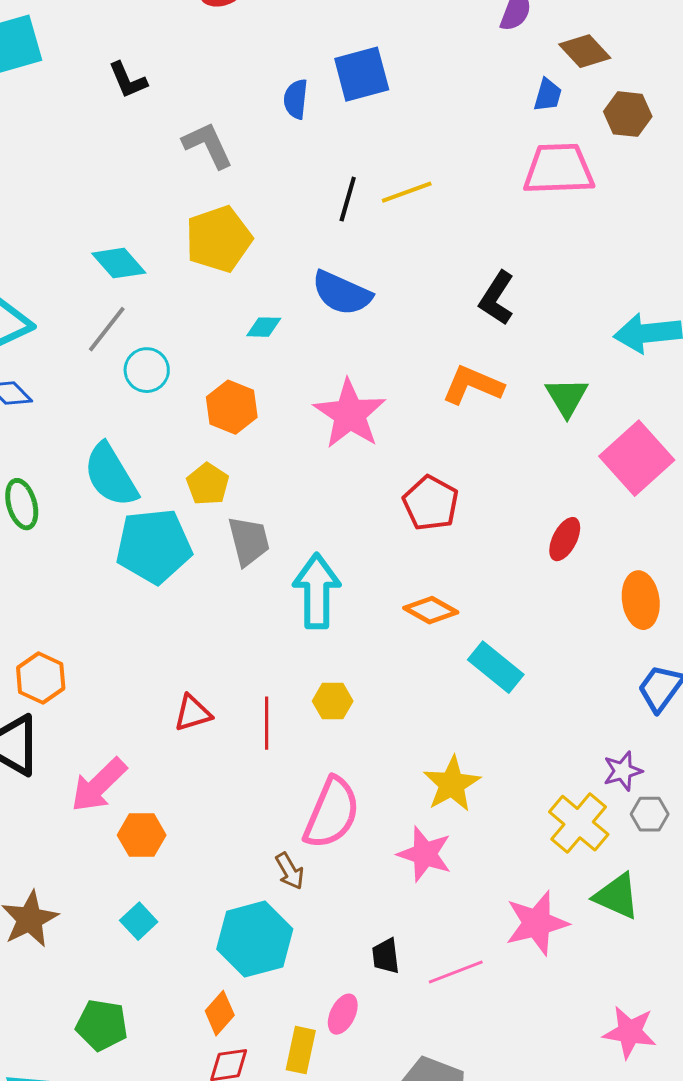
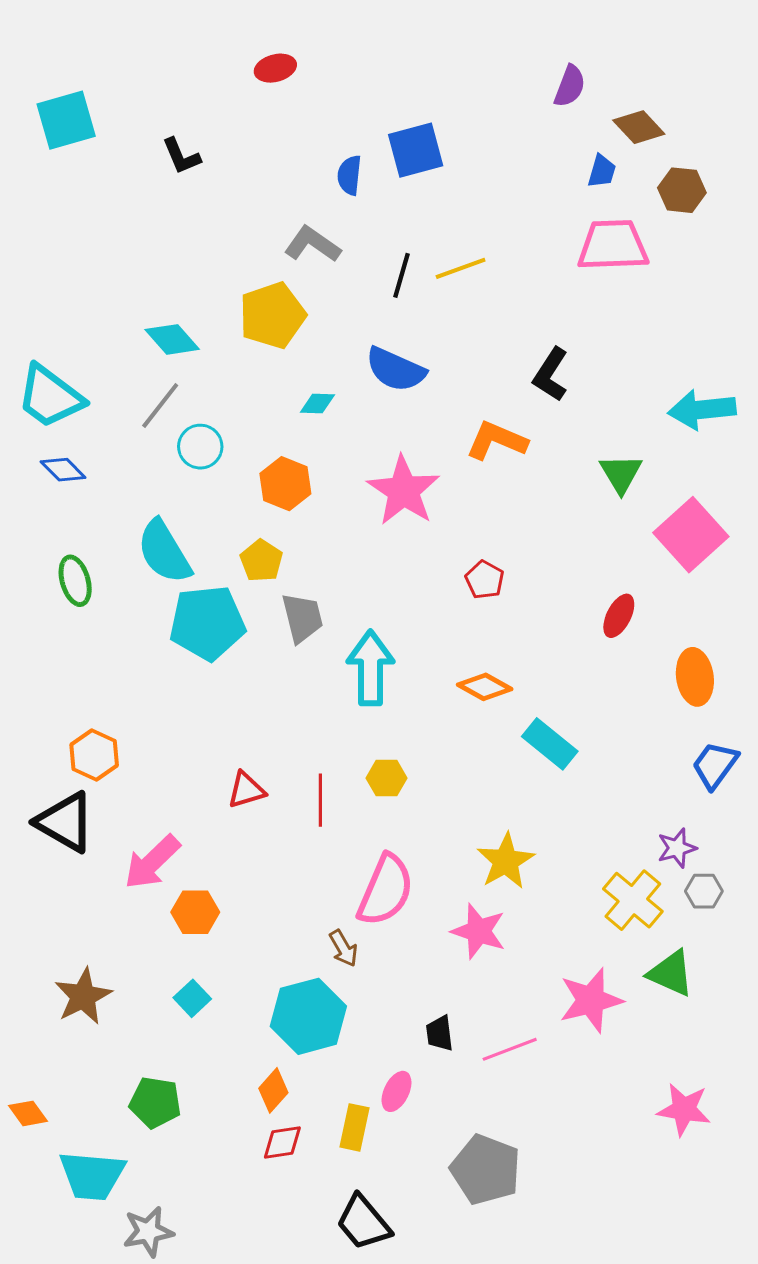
gray L-shape: (208, 145) -> (312, 244), moved, turned -30
orange L-shape: (473, 385) -> (497, 441), moved
red pentagon: (431, 503) -> (485, 580), size x0.7

